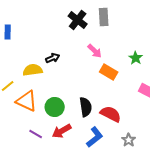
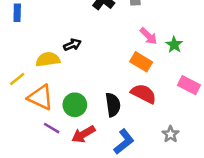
pink arrow: (95, 51) -> (148, 36), moved
red semicircle: (111, 114) -> (144, 94), moved
purple line: (36, 134) -> (52, 128), moved
gray star: (129, 140) -> (171, 134), moved

